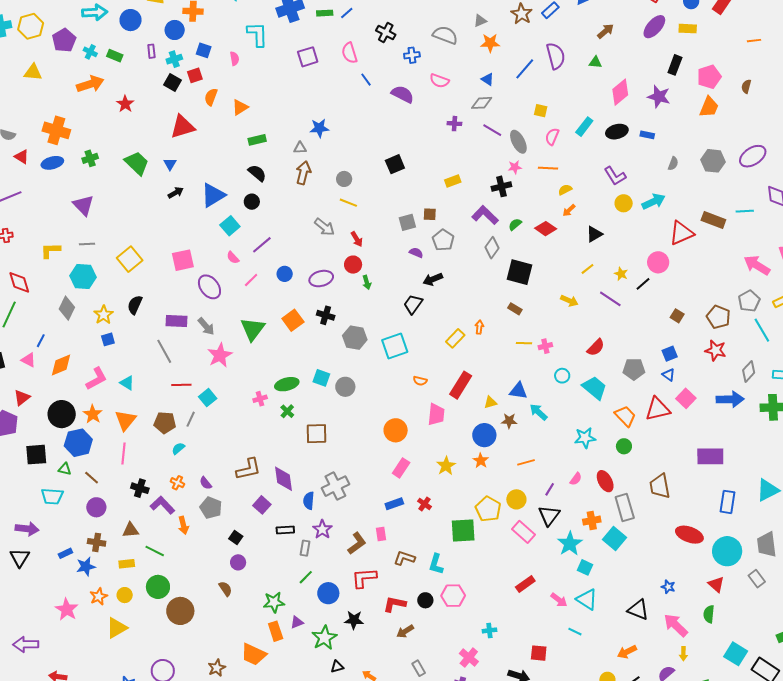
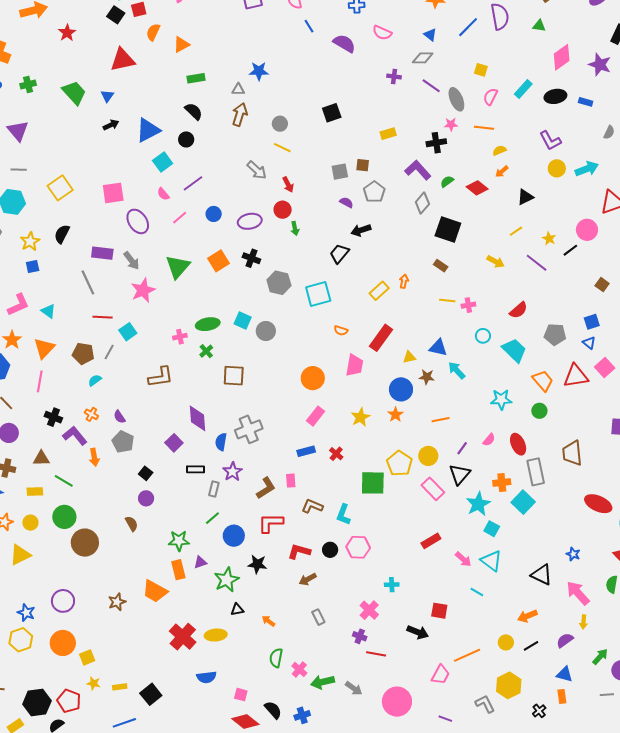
brown L-shape: (248, 469) -> (161, 377), moved

